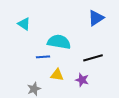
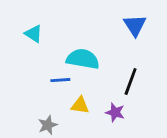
blue triangle: (96, 18) -> (135, 25), turned -30
black line: (93, 58) -> (131, 81), turned -54

